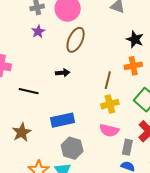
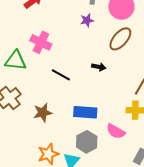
pink semicircle: (109, 130) -> (116, 131), moved

